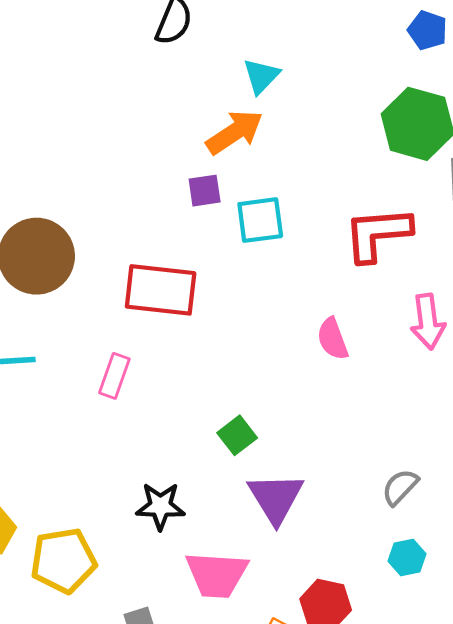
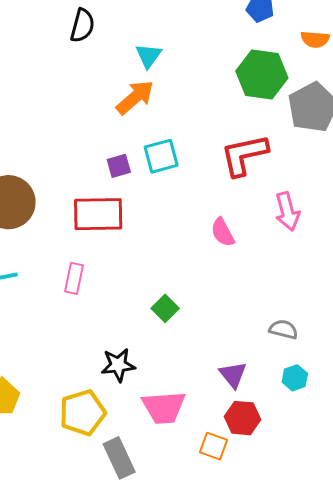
purple square: (205, 191) -> (119, 166), moved
gray semicircle: (400, 487) -> (283, 329), turned 68
purple triangle: (276, 498) -> (233, 375), moved, size x0.7
yellow pentagon: (63, 561) -> (83, 413), moved

